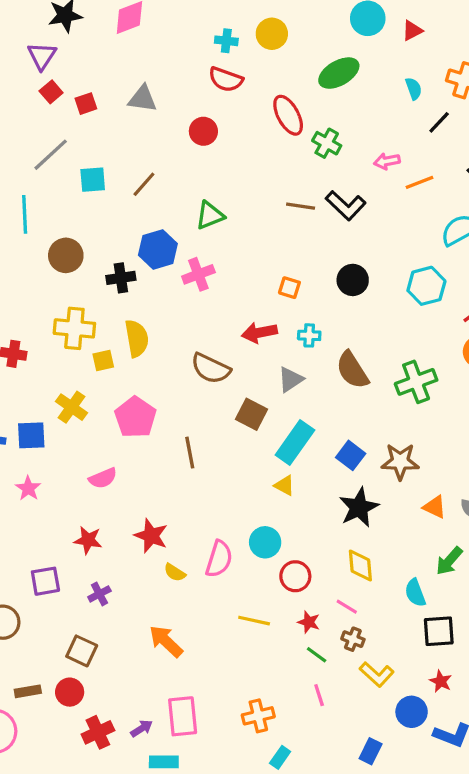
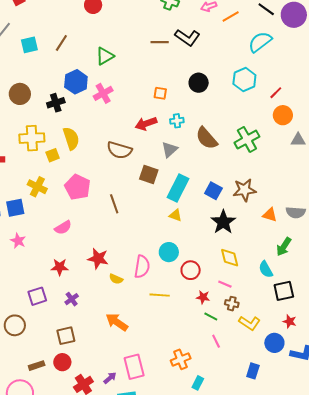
yellow line: (254, 621) -> (160, 295), moved
brown square: (82, 651) -> (66, 336), turned -30

